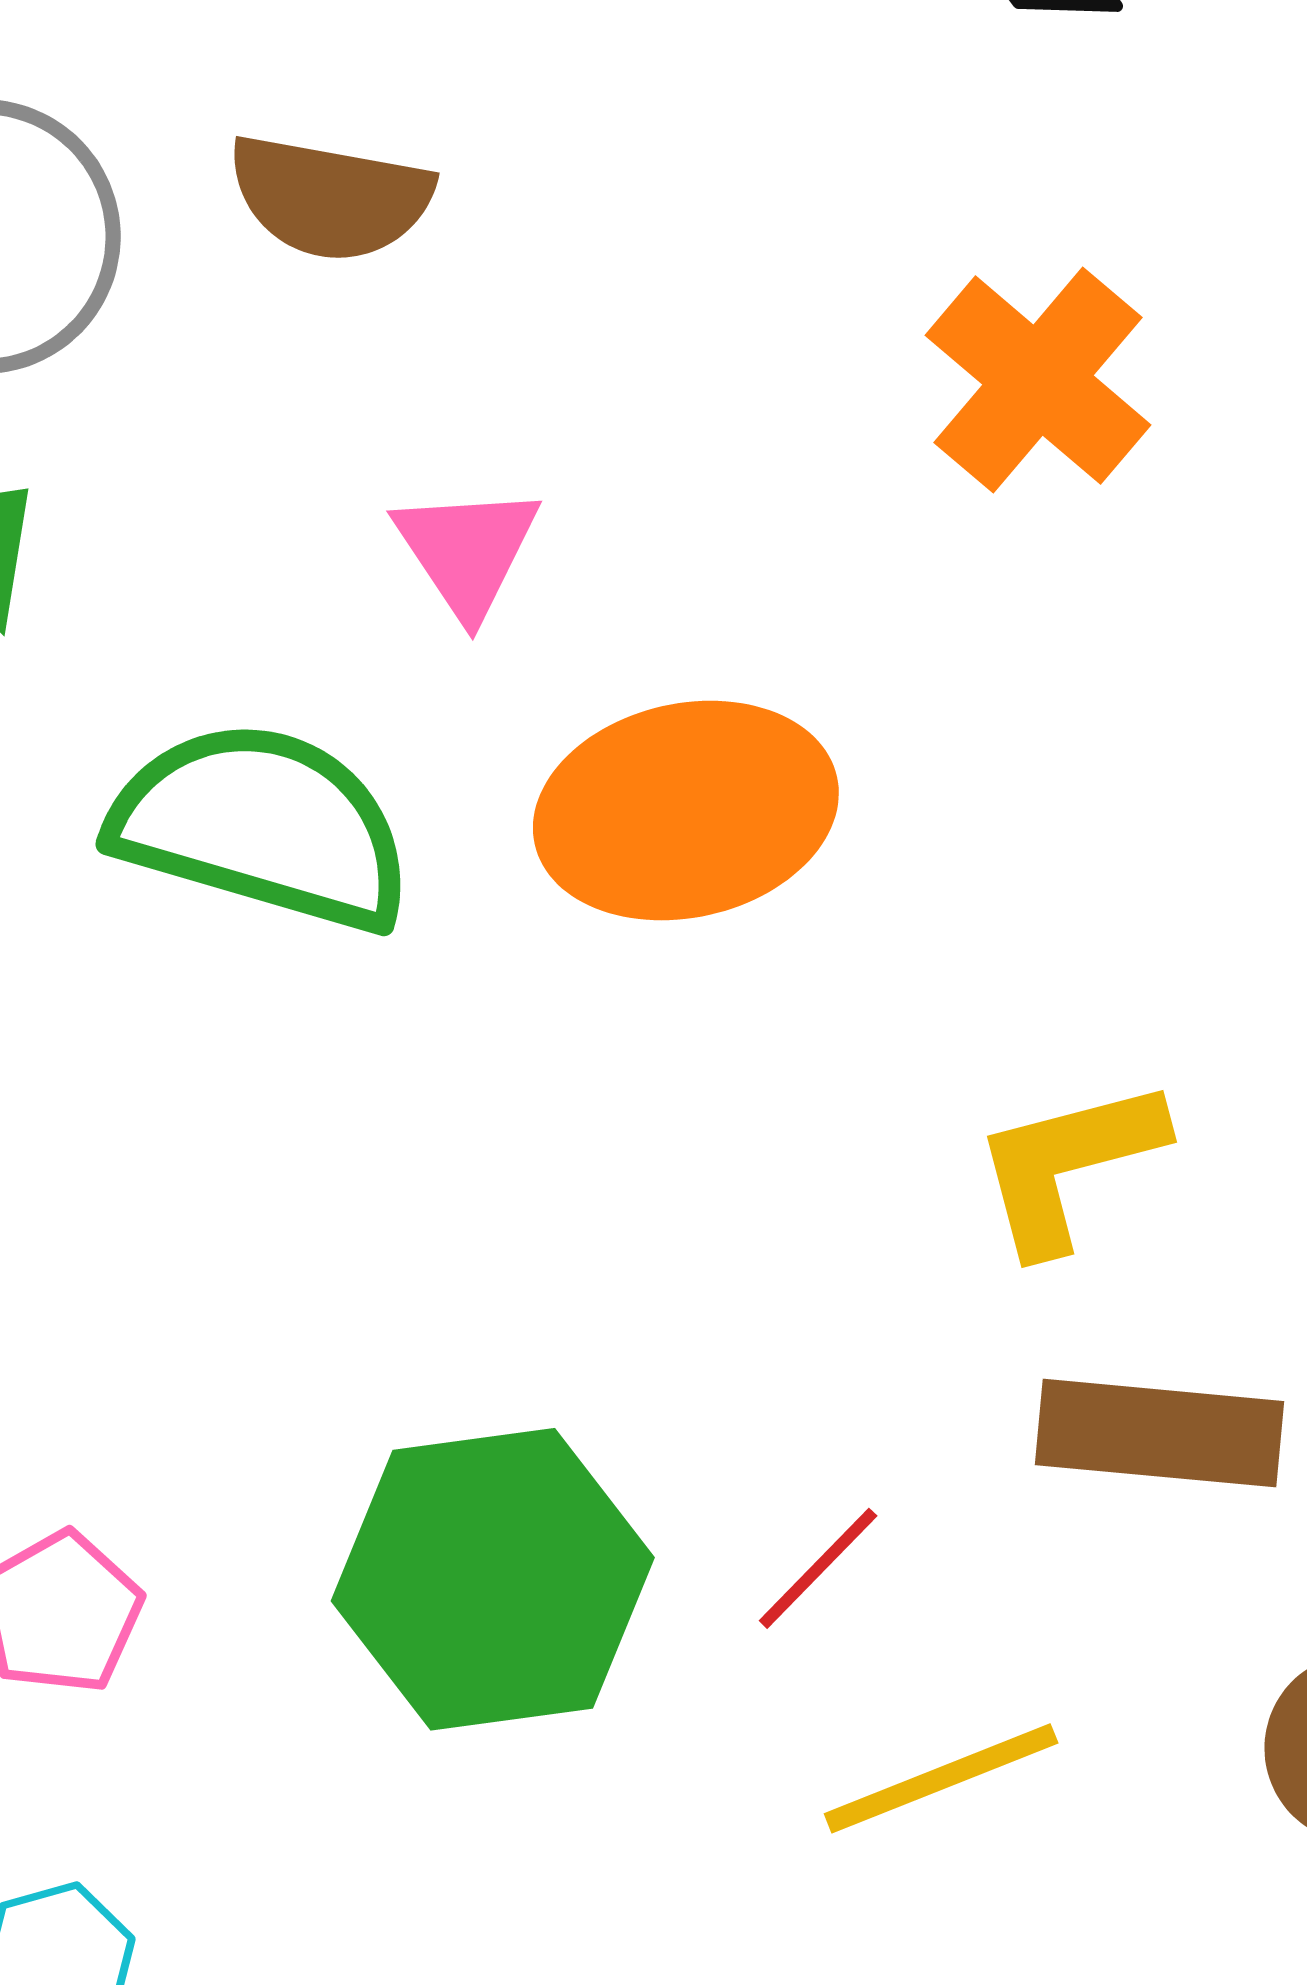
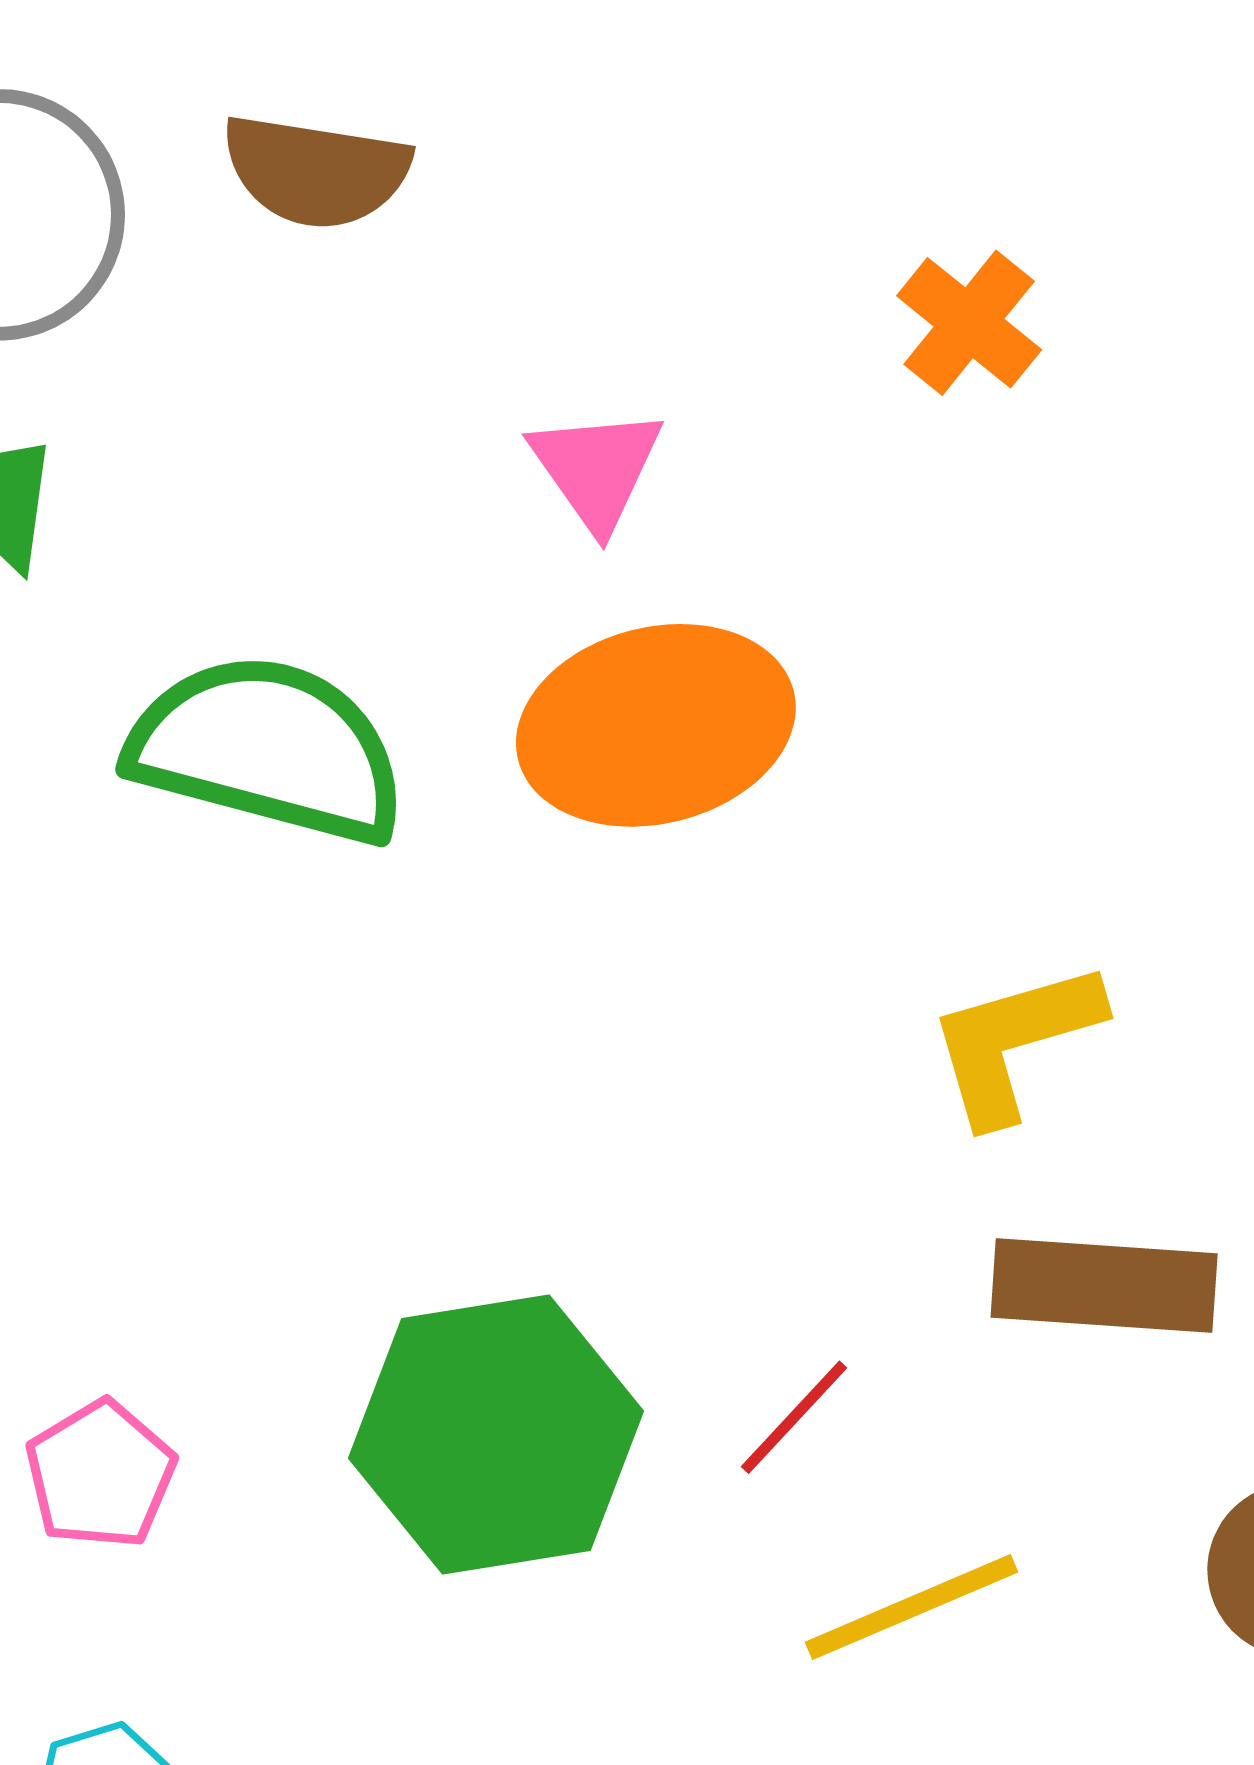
orange cross: (1038, 380) -> (969, 323), size x0.7
pink triangle: (467, 551) -> (596, 469), moved

